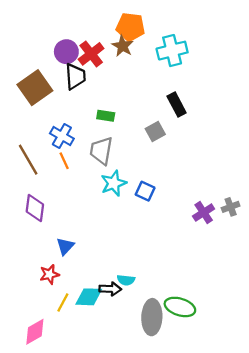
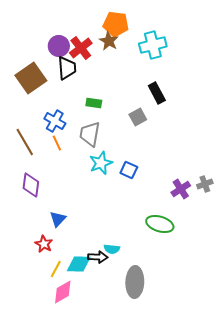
red star: (49, 274) -> (44, 244), turned -30
green ellipse: (180, 307) -> (160, 224), moved
pink diamond: (35, 332) -> (63, 292), moved

